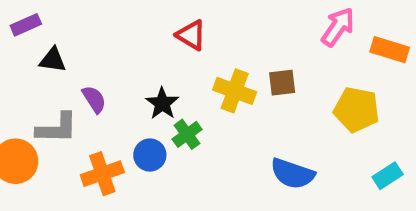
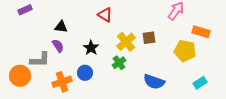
orange rectangle: (390, 50) -> (201, 32), moved
black triangle: (53, 60) -> (61, 27), moved
yellow cross: (235, 91) -> (126, 42), turned 30
green cross: (187, 134) -> (119, 63), moved

